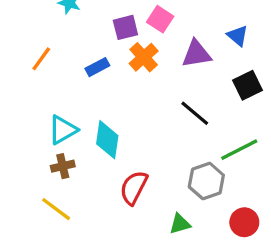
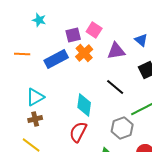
orange line: (41, 59) -> (22, 54), turned 56
blue rectangle: (97, 67) -> (56, 59), size x1.6
cyan diamond: (107, 140) -> (84, 105), moved

